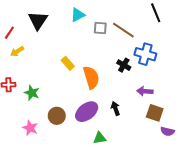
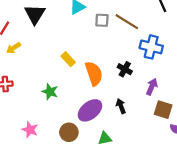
black cross: (124, 65) -> (125, 69), moved
purple arrow: (145, 91) -> (152, 87), turned 112
green star: (32, 93) -> (50, 92), moved
brown circle: (57, 116) -> (69, 132), moved

